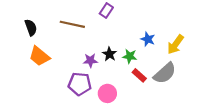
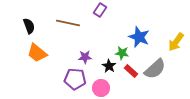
blue star: (148, 39) -> (139, 37), size x1.5
yellow arrow: (175, 45) -> (176, 42), moved
black star: (110, 54) -> (109, 66), moved

